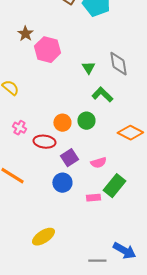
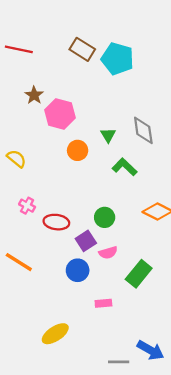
green circle: (86, 121) -> (105, 217), moved
orange circle: (62, 123) -> (78, 150), moved
pink semicircle: (98, 163) -> (108, 253), moved
pink rectangle: (93, 198) -> (103, 303), moved

